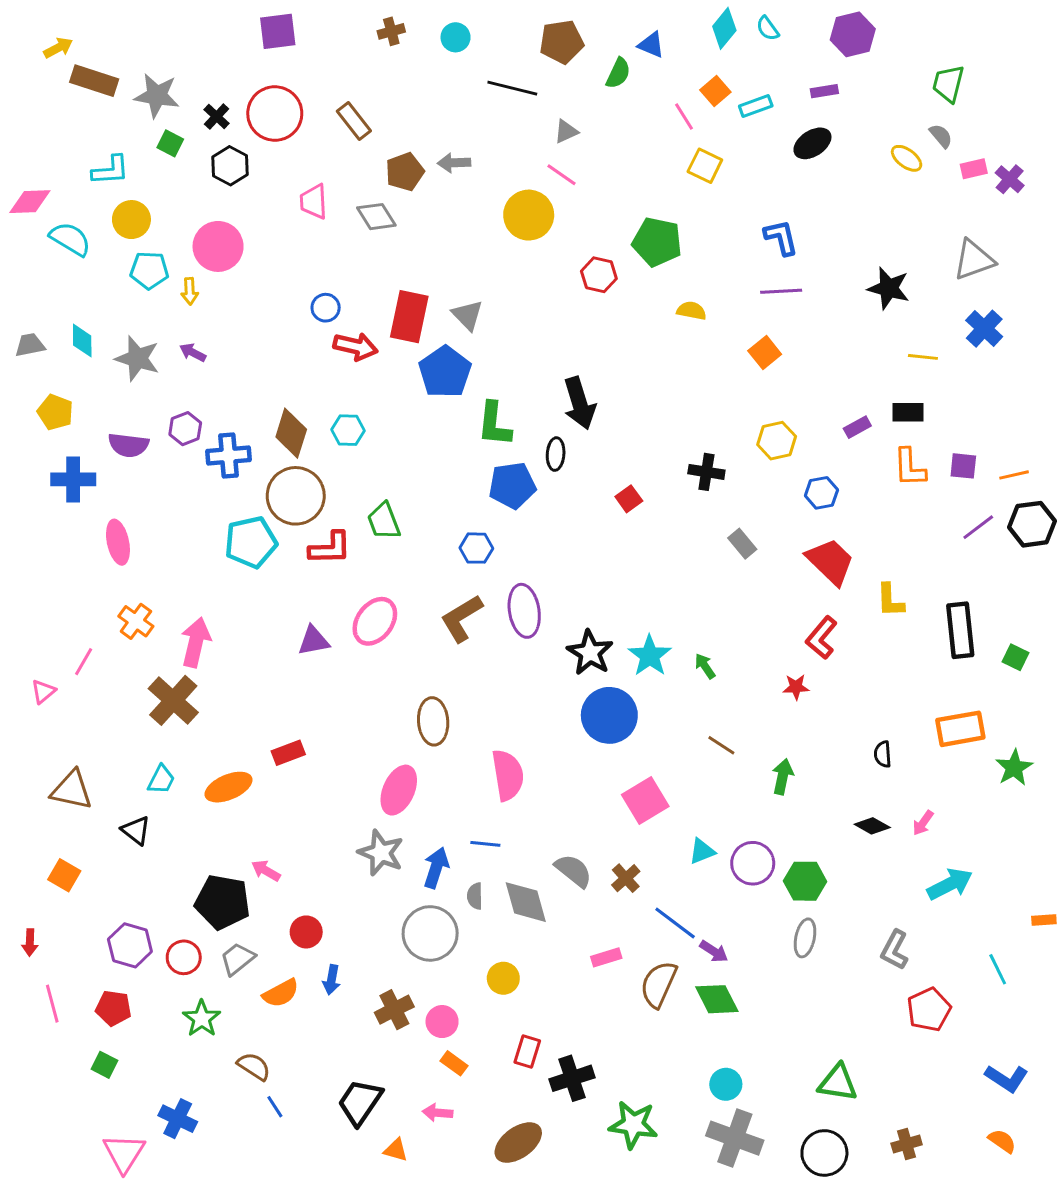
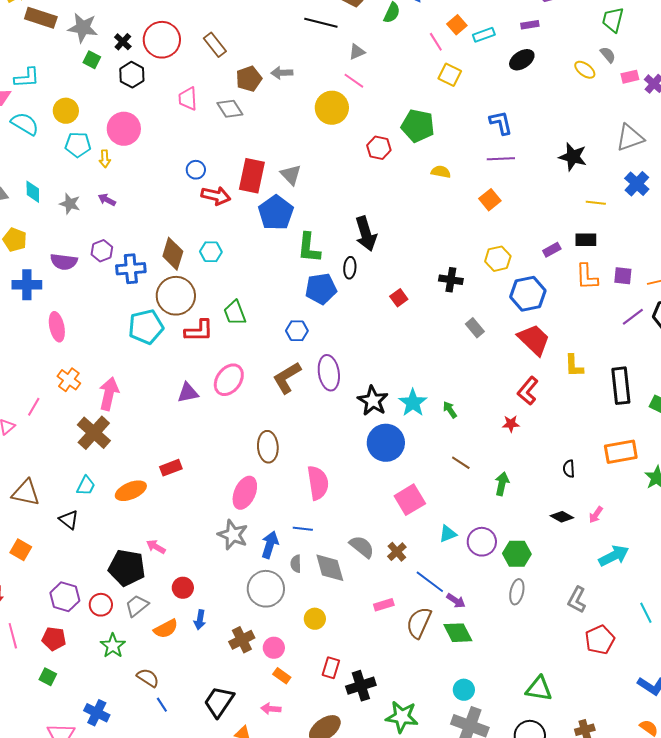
cyan L-shape: (111, 170) -> (27, 78), moved
gray star: (137, 358) -> (70, 204), size x0.7
blue hexagon: (821, 493) -> (528, 294), size x1.6

